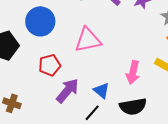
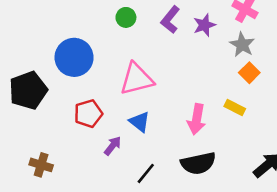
purple arrow: (67, 91) -> (113, 146), size x0.6
blue triangle: (101, 91) -> (140, 122), moved

